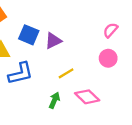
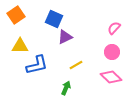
blue square: (29, 35) -> (54, 19), moved
pink diamond: (87, 97) -> (111, 77), moved

